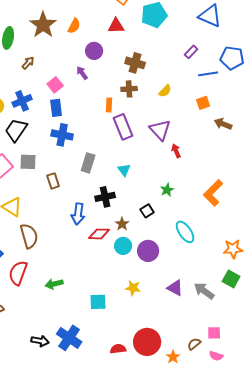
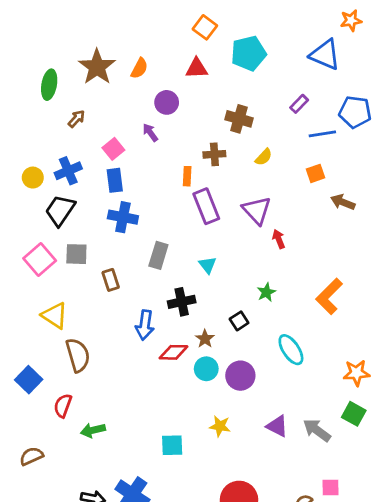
brown cross: (135, 63) -> (239, 119), moved
red semicircle: (18, 273) -> (63, 406), size x0.7
green arrow: (54, 284) -> (93, 430), moved

